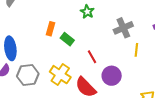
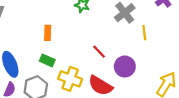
green rectangle: (67, 39) -> (47, 60), moved

